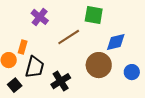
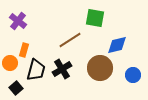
purple cross: (40, 17) -> (18, 21), moved
black cross: (61, 81) -> (62, 69), moved

